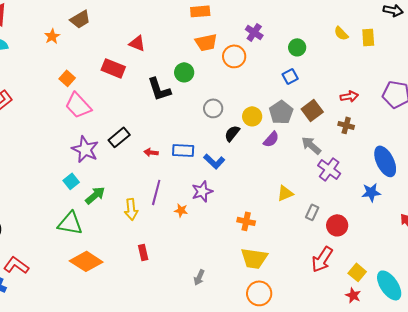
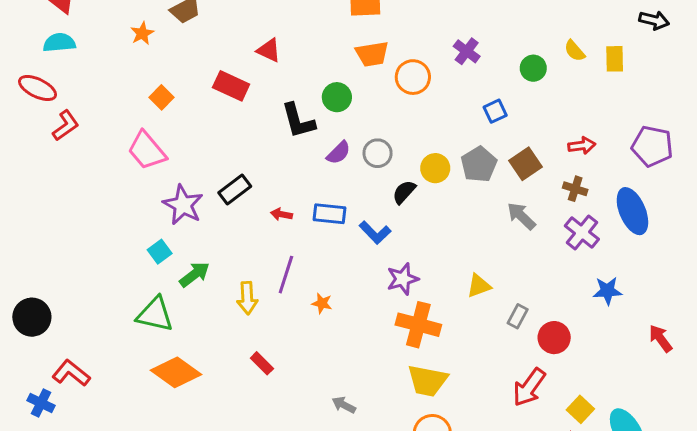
purple cross: (254, 32) -> (467, 51), moved
green circle: (297, 47) -> (533, 68), moved
pink trapezoid: (78, 105) -> (147, 151), moved
purple semicircle: (271, 139) -> (339, 153), moved
blue ellipse: (385, 161) -> (632, 211), moved
purple cross: (329, 169) -> (582, 233), moved
purple star: (202, 191) -> (403, 279), moved
orange cross: (246, 221) -> (418, 325), size x1.6
red rectangle: (143, 252) -> (262, 363), turned -35
gray arrow: (199, 277) -> (344, 405), turned 91

